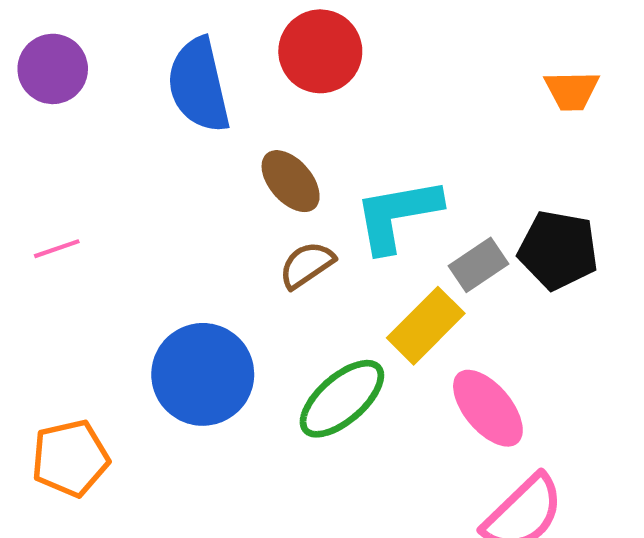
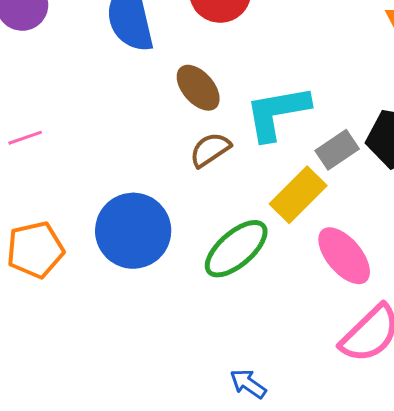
orange pentagon: (70, 458) -> (35, 250), moved

